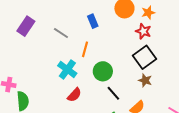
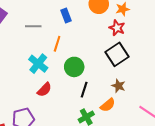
gray line: (61, 33) -> (33, 26), turned -35
brown star: (145, 80) -> (118, 86), moved
black line: (113, 93) -> (84, 90), turned 56

